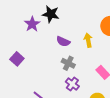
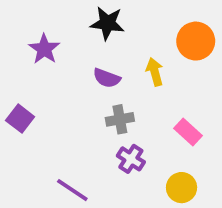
black star: (51, 14) -> (107, 23), moved
gray cross: (68, 63) -> (120, 119), turned -32

